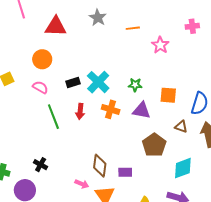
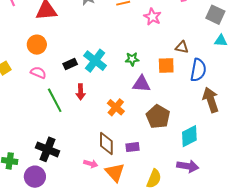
orange cross: (111, 109) -> (116, 107), moved, turned 30
brown triangle: (181, 127) -> (182, 47), moved
black cross: (41, 165) -> (47, 149), size x1.6

